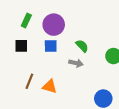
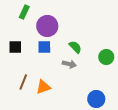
green rectangle: (26, 21) -> (24, 12), moved
orange triangle: (50, 86) -> (43, 87), turned -35

